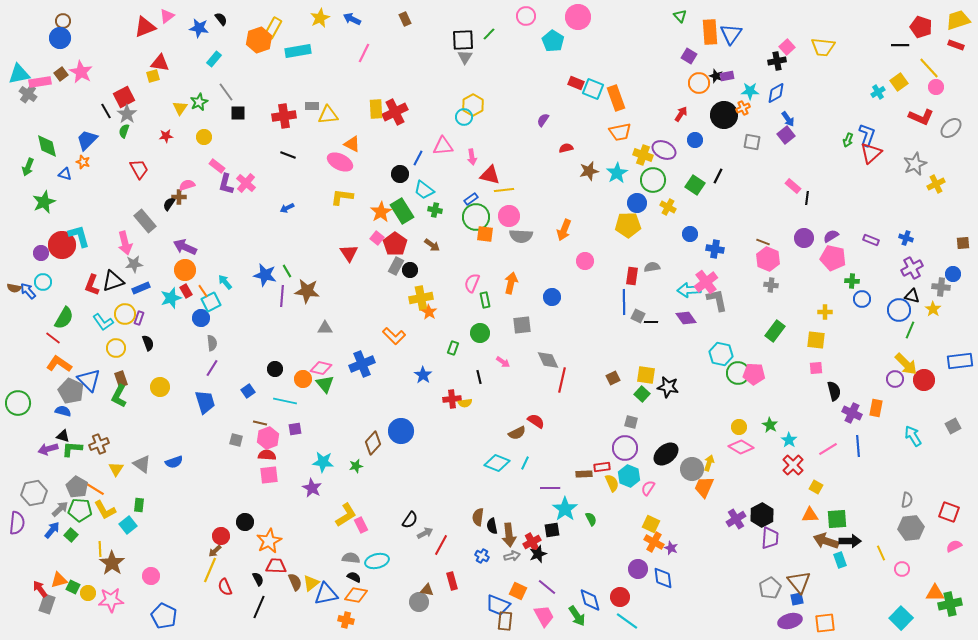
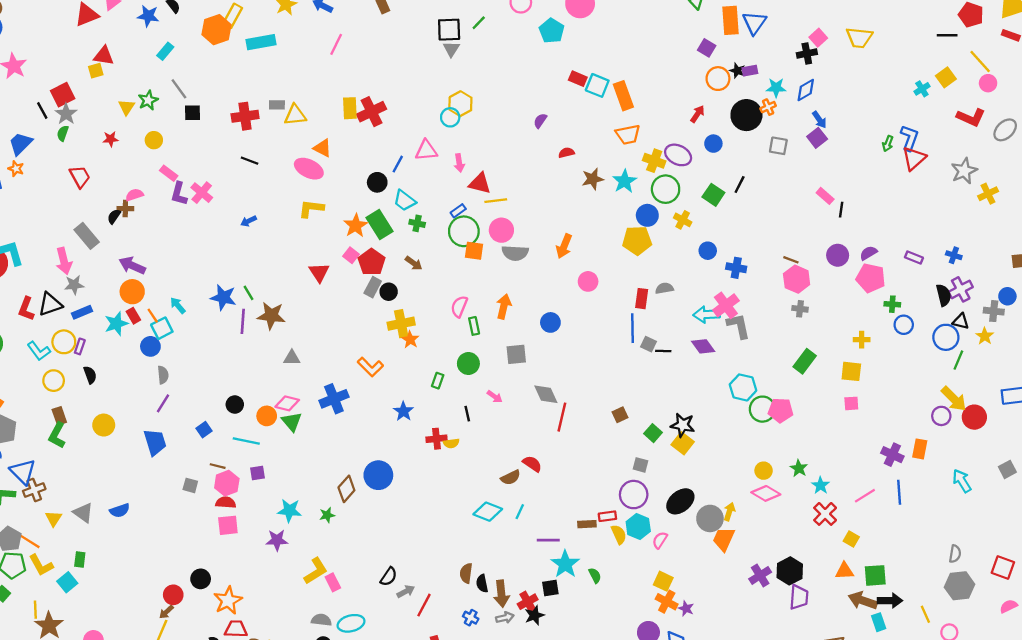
yellow square: (646, 375) -> (683, 443), moved, turned 30
blue triangle: (89, 380) -> (23, 472), moved
black semicircle: (834, 391) -> (944, 295), moved
purple star: (312, 488) -> (277, 540), turned -30

